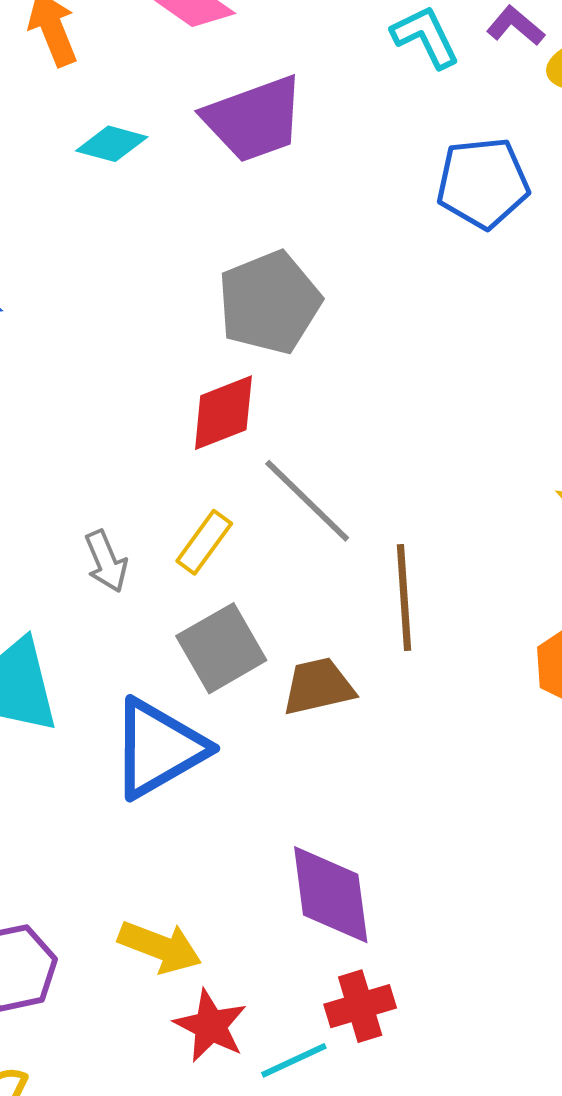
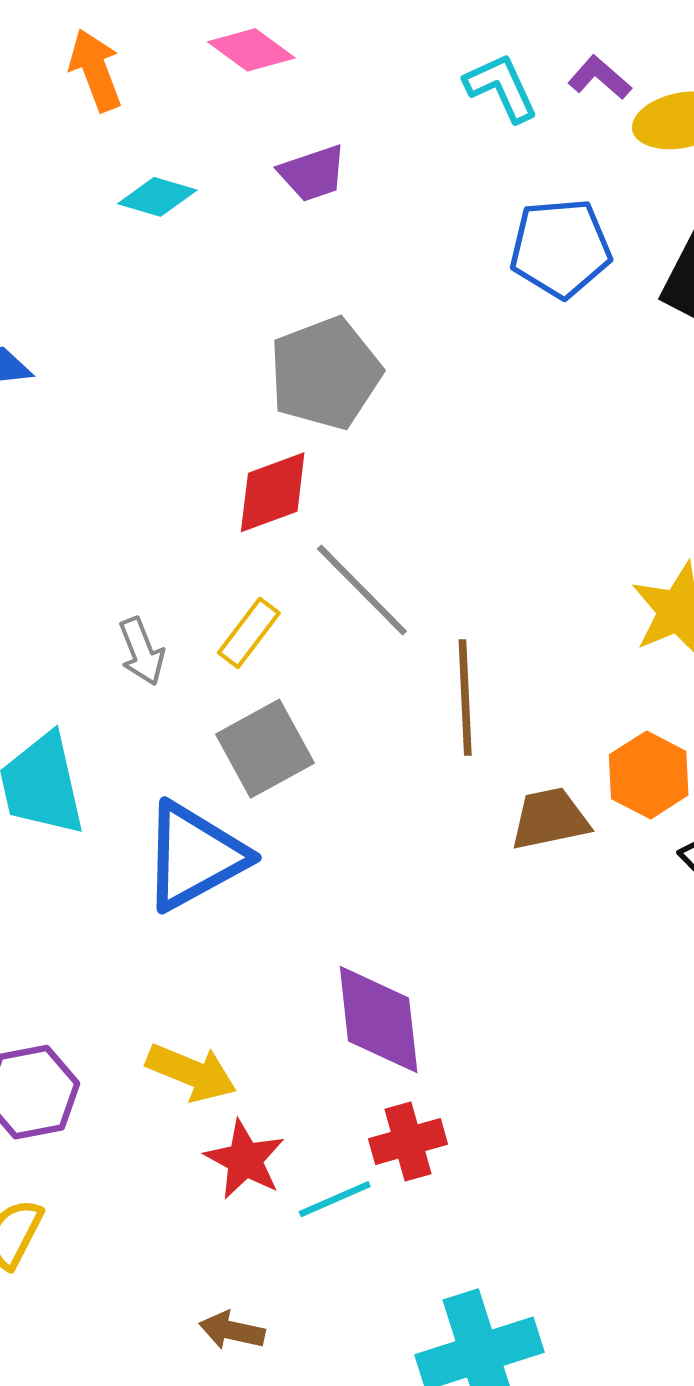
purple trapezoid: (254, 119) -> (313, 173), size x0.6
brown trapezoid: (318, 687) -> (550, 819), moved

